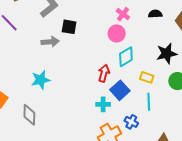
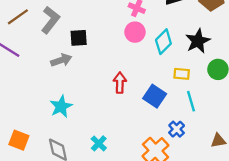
cyan diamond: (126, 57) -> (163, 42), moved
red arrow: (104, 73) -> (120, 83), moved
cyan cross: (103, 104) -> (99, 143), moved, turned -32
blue cross: (131, 122) -> (177, 129), turned 32

